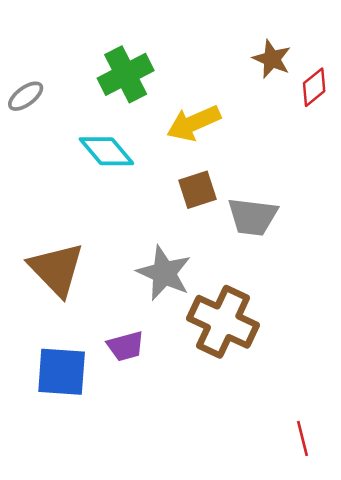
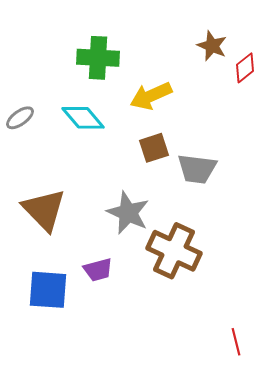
green cross: (126, 74) -> (98, 58), turned 30
gray ellipse: (26, 96) -> (20, 118), moved

